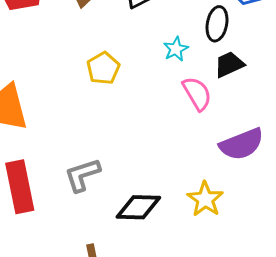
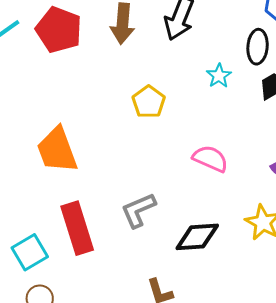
pink semicircle: (197, 93) -> (210, 159), moved, turned -30

